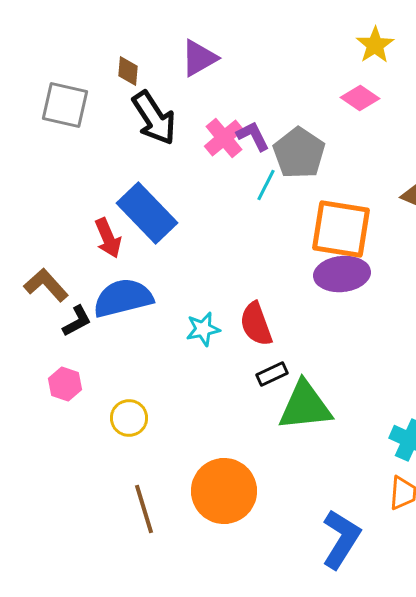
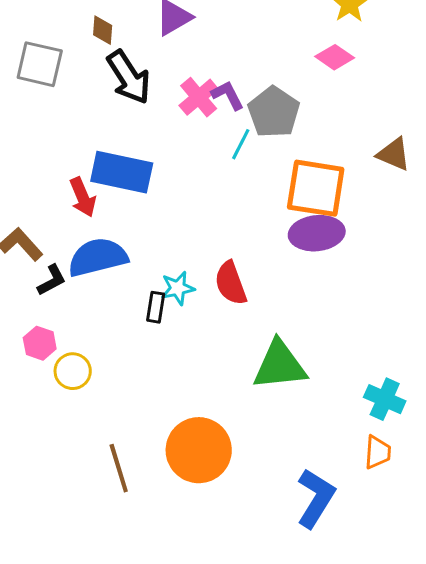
blue rectangle: (147, 213) -> (122, 172), turned -34
black rectangle: (272, 374) -> (156, 307), moved, turned -56
yellow circle: (129, 418) -> (73, 371), moved

